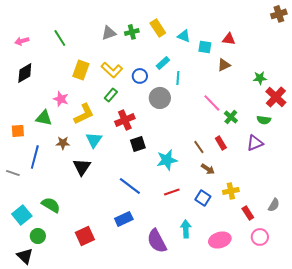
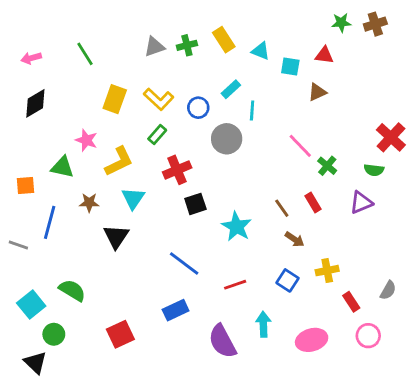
brown cross: (279, 14) -> (375, 24), moved
green star: (260, 78) -> (341, 23), moved
cyan star: (167, 160) -> (237, 227), turned -30
red line: (172, 192) -> (235, 285), moved

